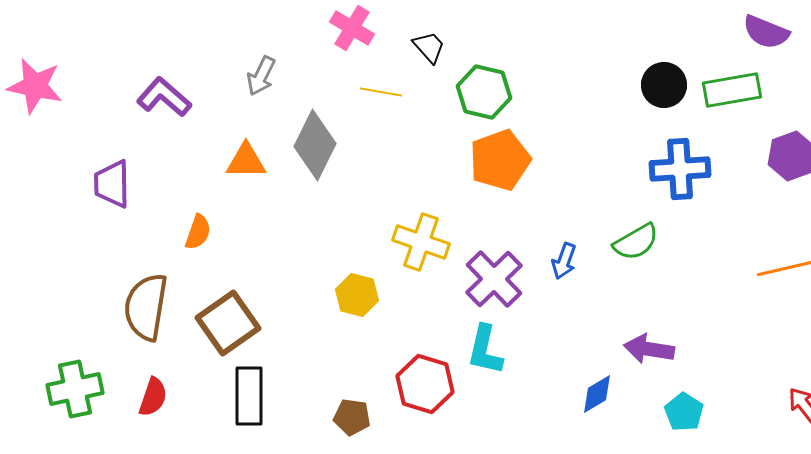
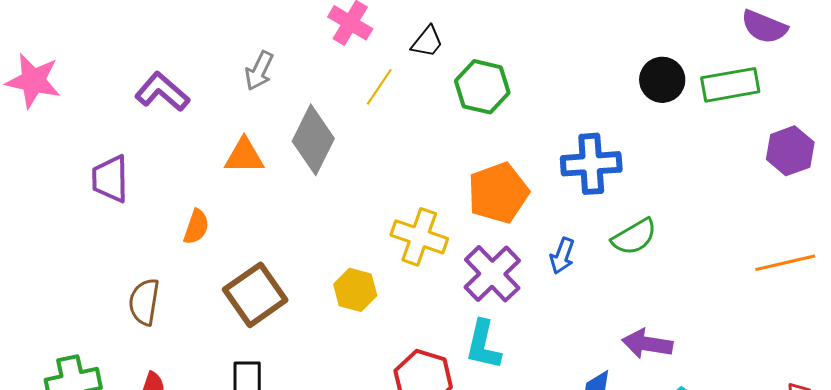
black trapezoid: (429, 47) -> (427, 42), turned 81
yellow line: (381, 92) -> (379, 87), turned -66
orange pentagon: (500, 160) -> (498, 193), moved
blue cross: (680, 169) -> (591, 164), moved
brown semicircle: (146, 307) -> (144, 302), size x0.7
brown square: (228, 323) -> (255, 295), moved

